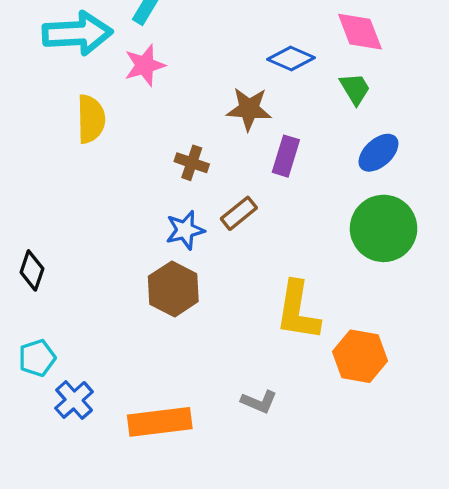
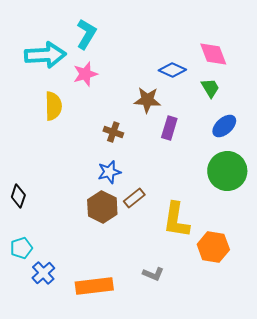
brown rectangle: (239, 213) -> (134, 198), moved

